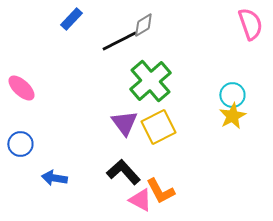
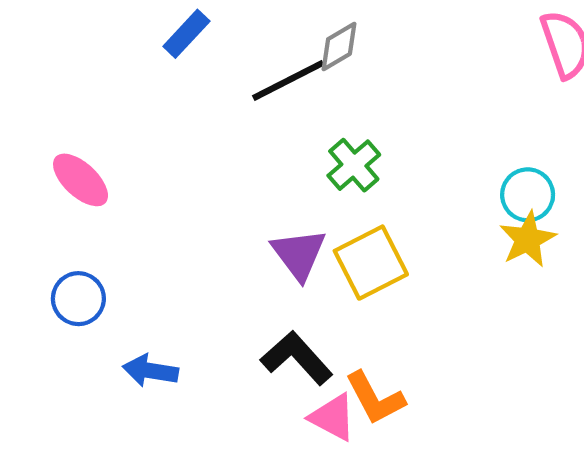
green cross: (150, 81) -> (354, 165), size x0.6

